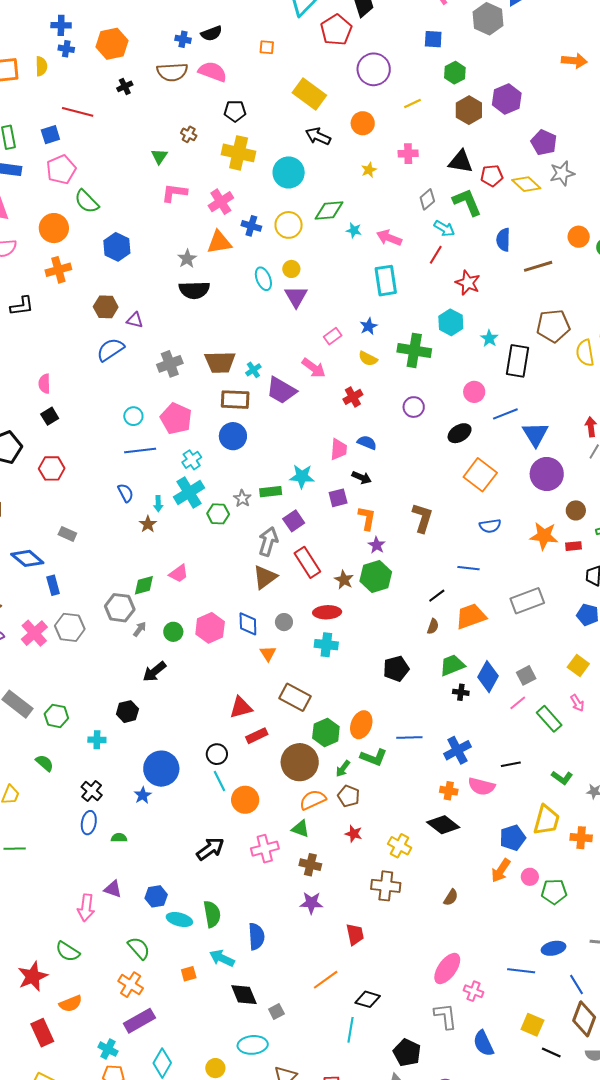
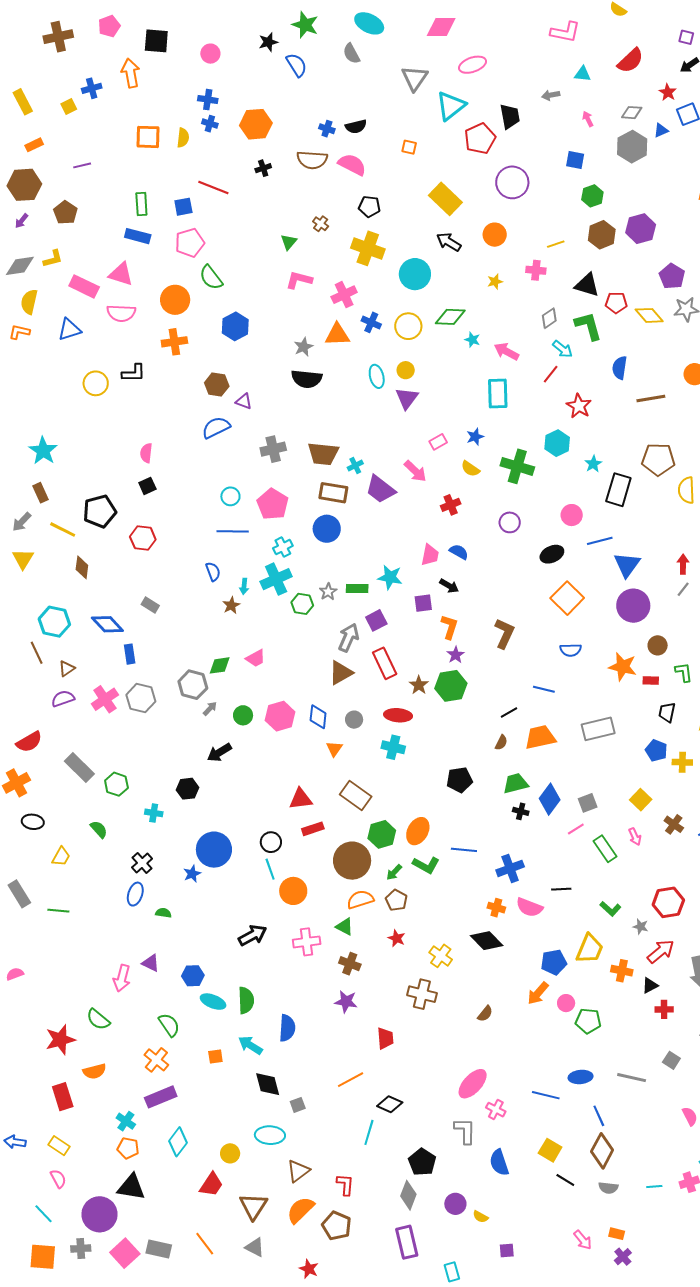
yellow line: (413, 103) -> (556, 244), moved

